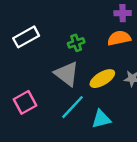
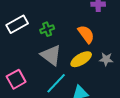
orange semicircle: (119, 38) -> (86, 34), moved, turned 66
green cross: (76, 43) -> (47, 29), moved

